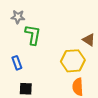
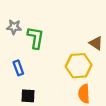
gray star: (18, 17) -> (14, 27), moved

